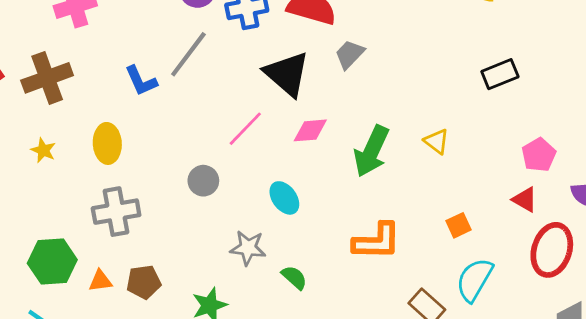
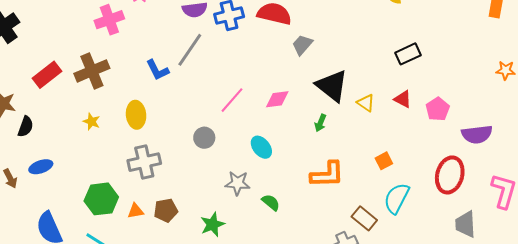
black triangle: (287, 74) -> (332, 86), moved
green arrow: (371, 151) -> (320, 123), moved, size x0.5
red triangle: (525, 200) -> (403, 99), moved

